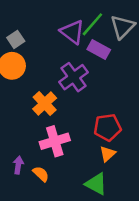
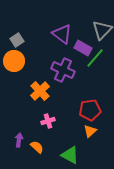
green line: (92, 24) -> (95, 58), moved
purple cross: (74, 77) -> (63, 70), turned -30
pink cross: (55, 141) -> (48, 121), size x0.6
green triangle: (96, 184) -> (70, 155), moved

